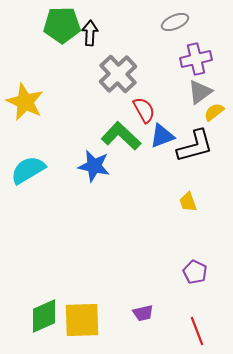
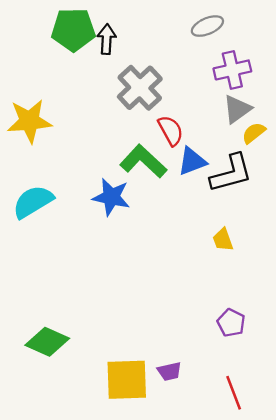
yellow star: (25, 102) -> (29, 121), turned -30
green diamond: (44, 316) -> (47, 342), moved, turned 48
yellow square: (82, 320) -> (127, 380), moved

